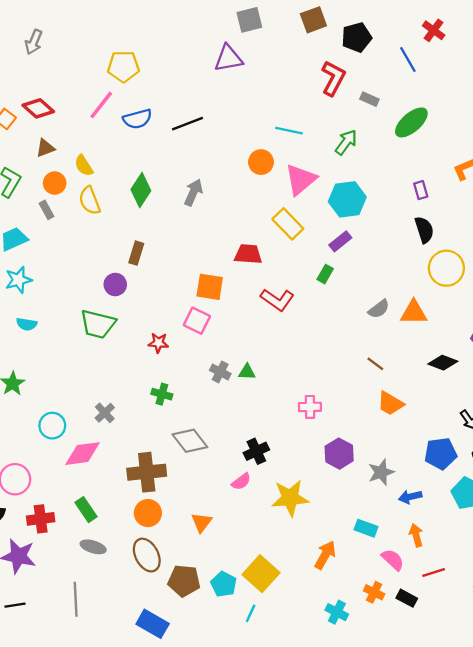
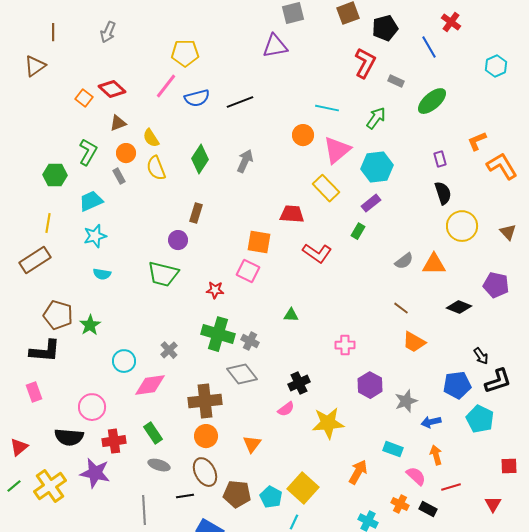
gray cross: (220, 372) -> (250, 341), moved
green cross: (162, 394) -> (218, 334), size x1.8
black line: (15, 605) -> (185, 496), moved

